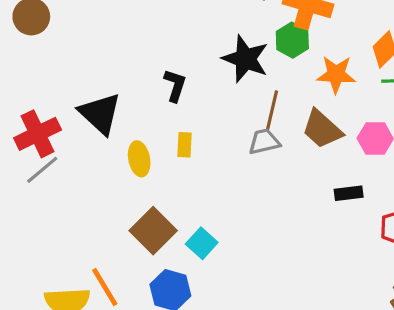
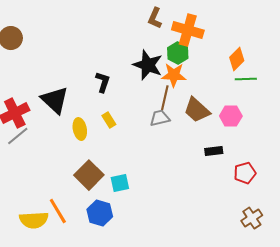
orange star: (336, 74) -> (174, 75), moved
yellow rectangle: (184, 145) -> (109, 120), turned -35
cyan square: (202, 243) -> (120, 183), turned 36

